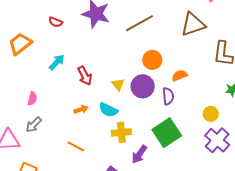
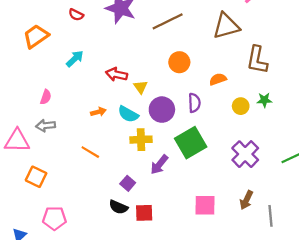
red arrow: (85, 76) -> (117, 74), moved, turned 126
orange semicircle: (180, 76) -> (218, 79), moved
purple circle: (143, 86) -> (162, 110), moved
yellow circle: (211, 114) -> (241, 106), moved
gray arrow: (34, 125) -> (46, 126), turned 36

